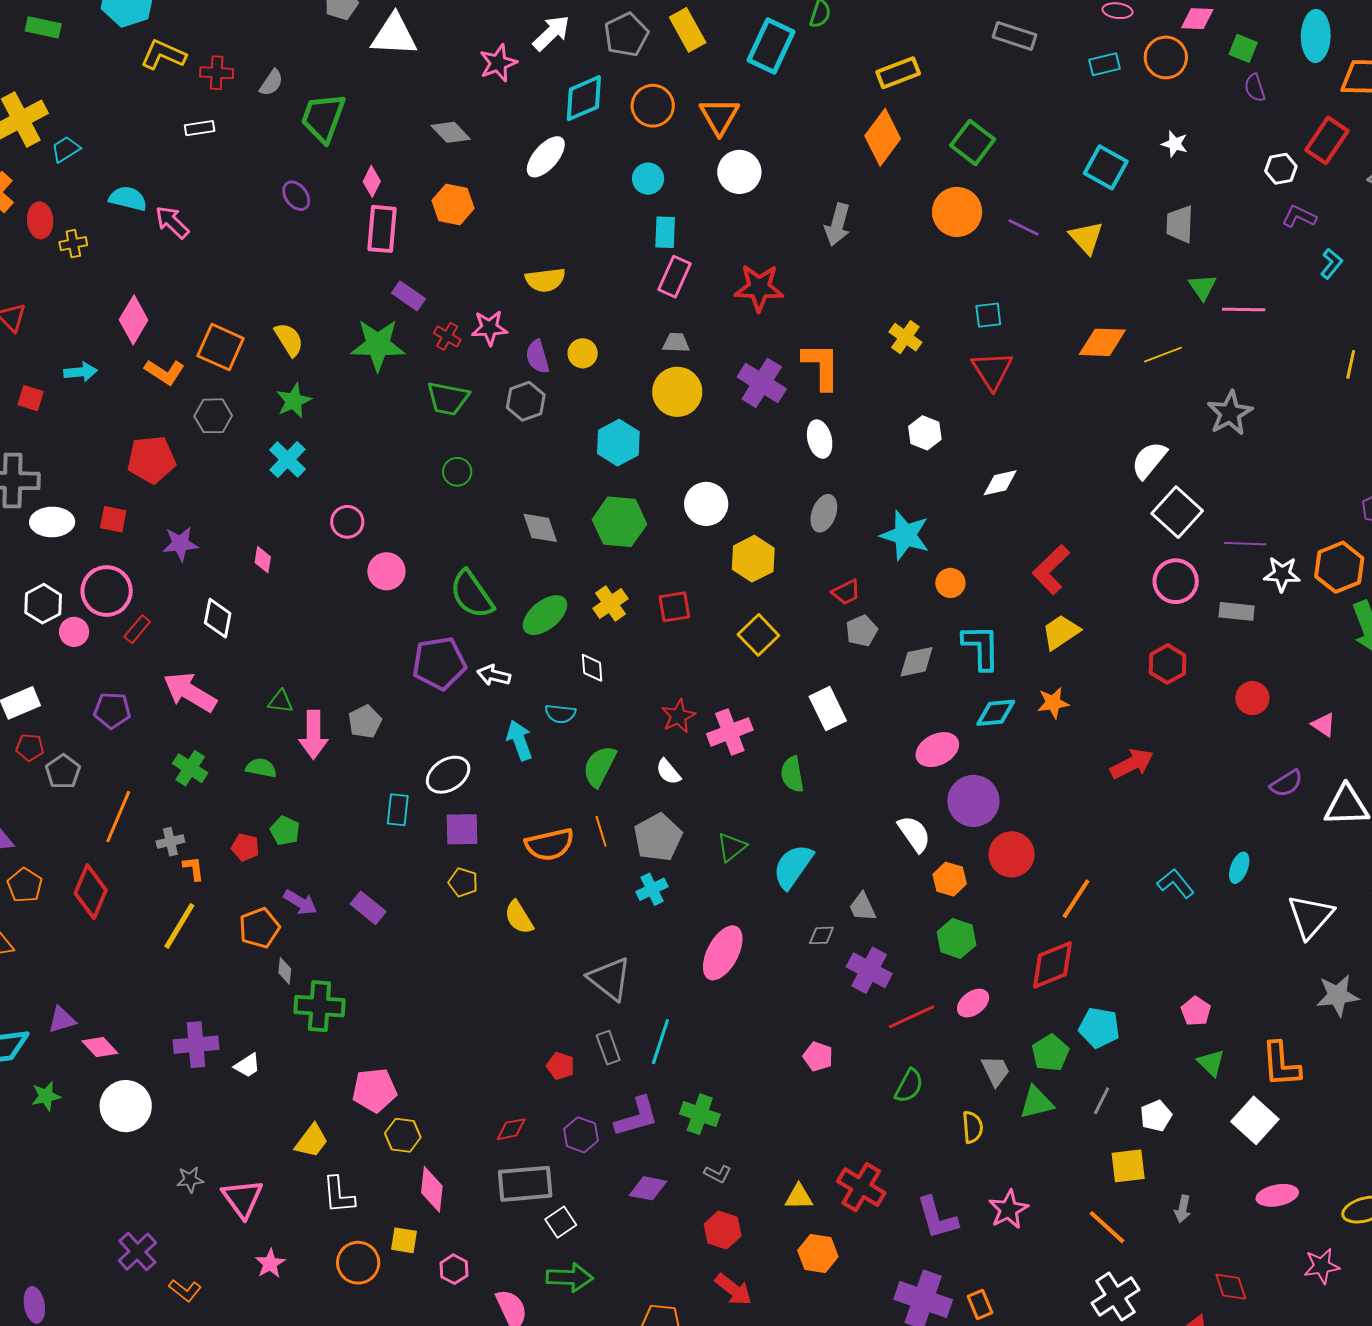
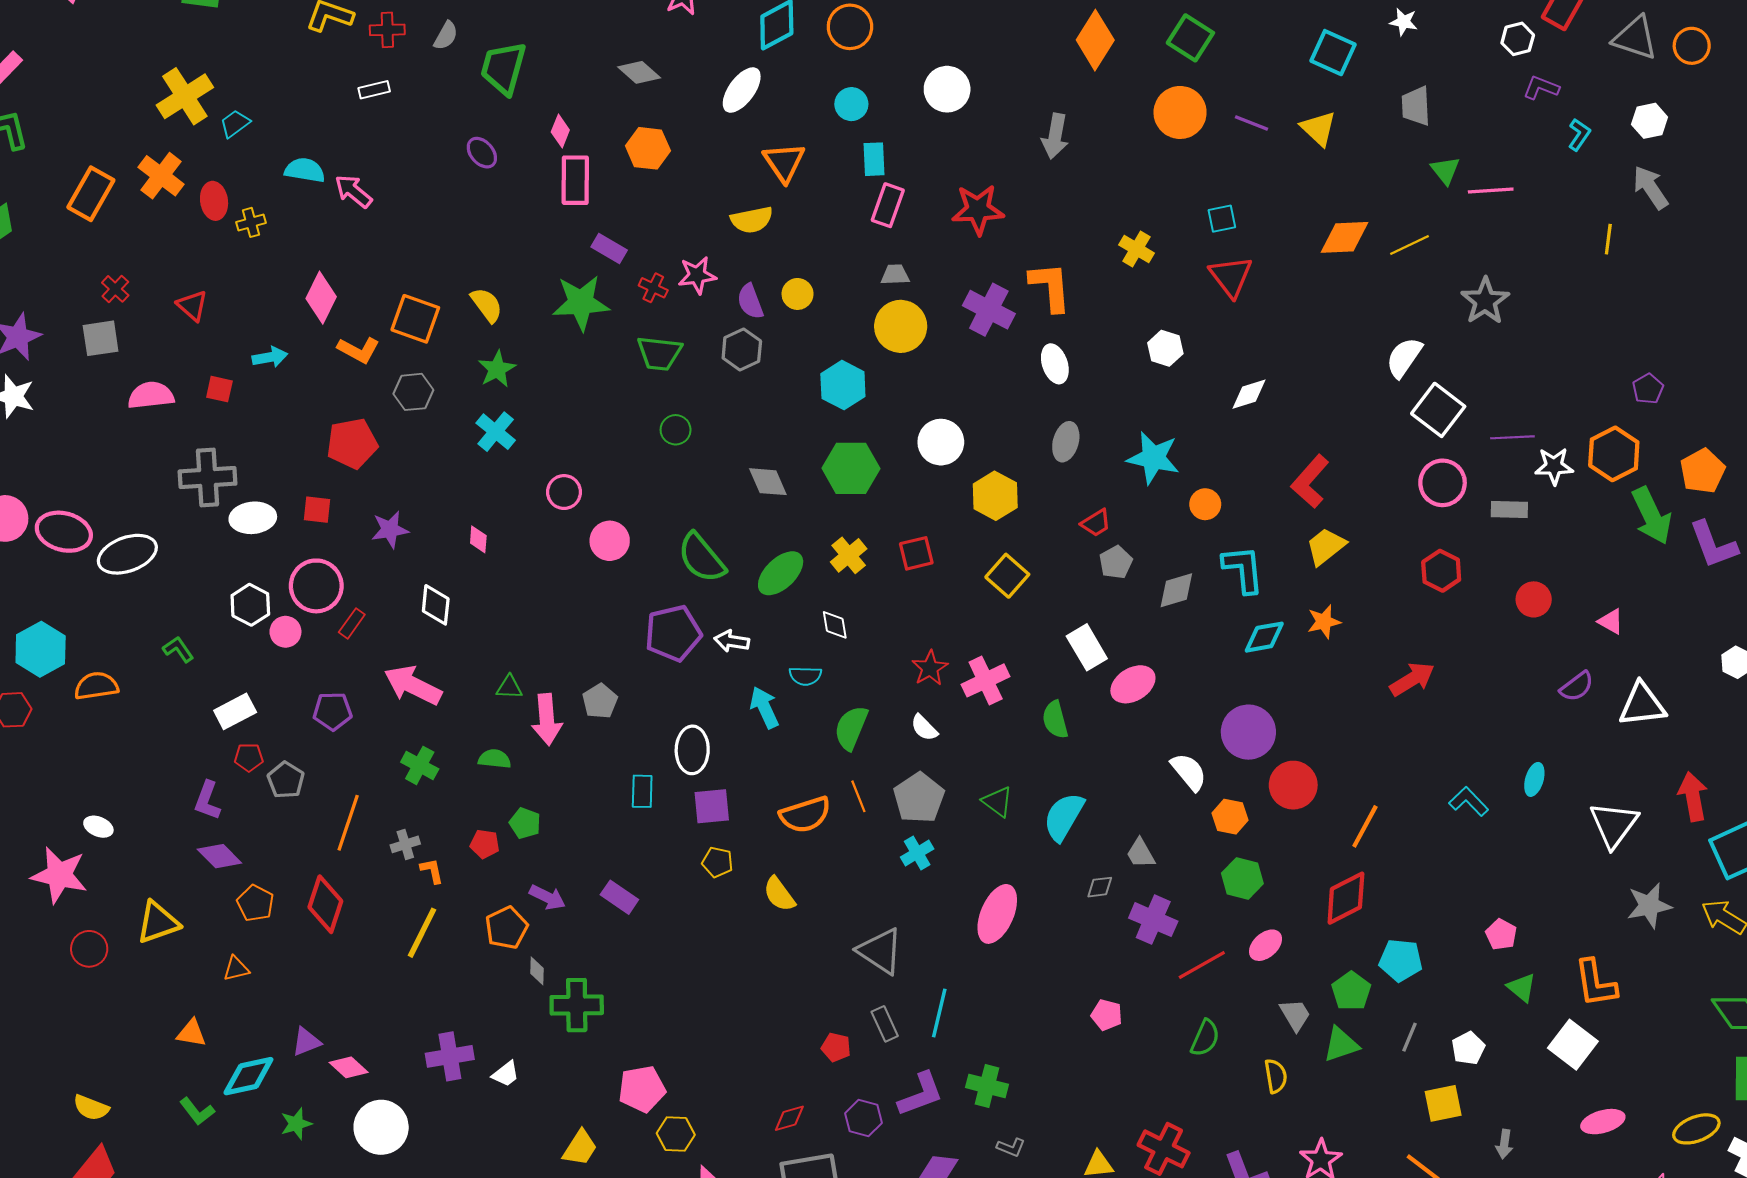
orange triangle: (719, 116) -> (784, 162), moved
pink ellipse: (937, 750) -> (1133, 684), moved
white ellipse: (448, 775) -> (692, 750), turned -51
green triangle: (732, 847) -> (997, 802), turned -40

